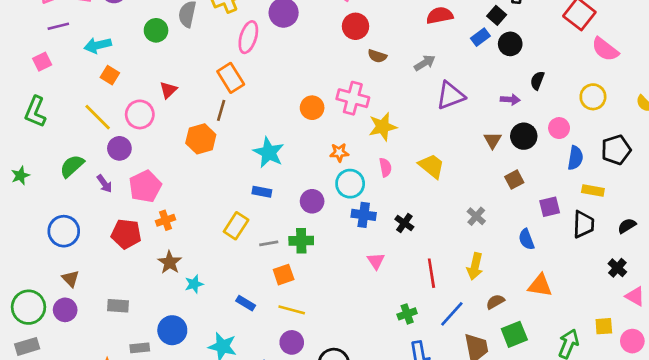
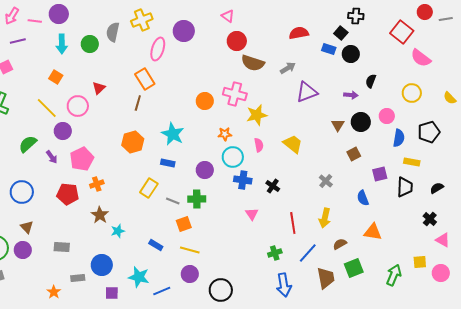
blue rectangle: (480, 37) -> (329, 49), turned 56
cyan arrow: (98, 45) -> (62, 44), moved, turned -78
brown semicircle: (377, 56) -> (253, 63), size x1.6
orange hexagon: (201, 139) -> (133, 142), moved
gray line: (269, 243) -> (173, 201), turned 32

